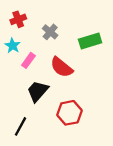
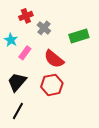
red cross: (18, 19) -> (26, 16), moved
black trapezoid: (38, 91) -> (17, 82), moved
red hexagon: (70, 113) -> (52, 85), moved

